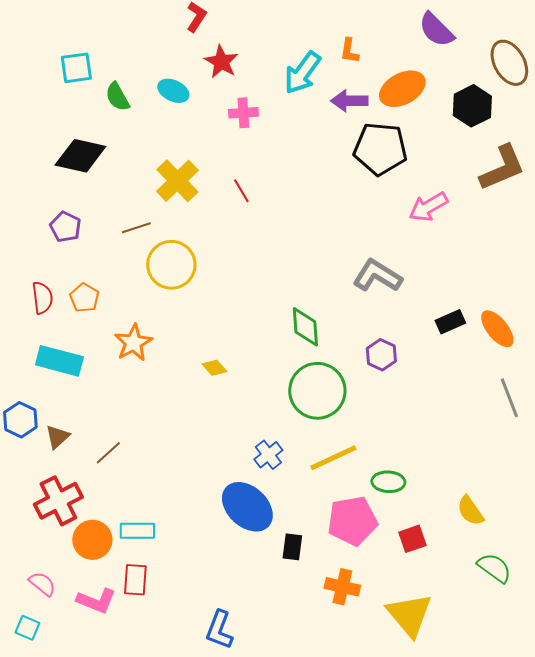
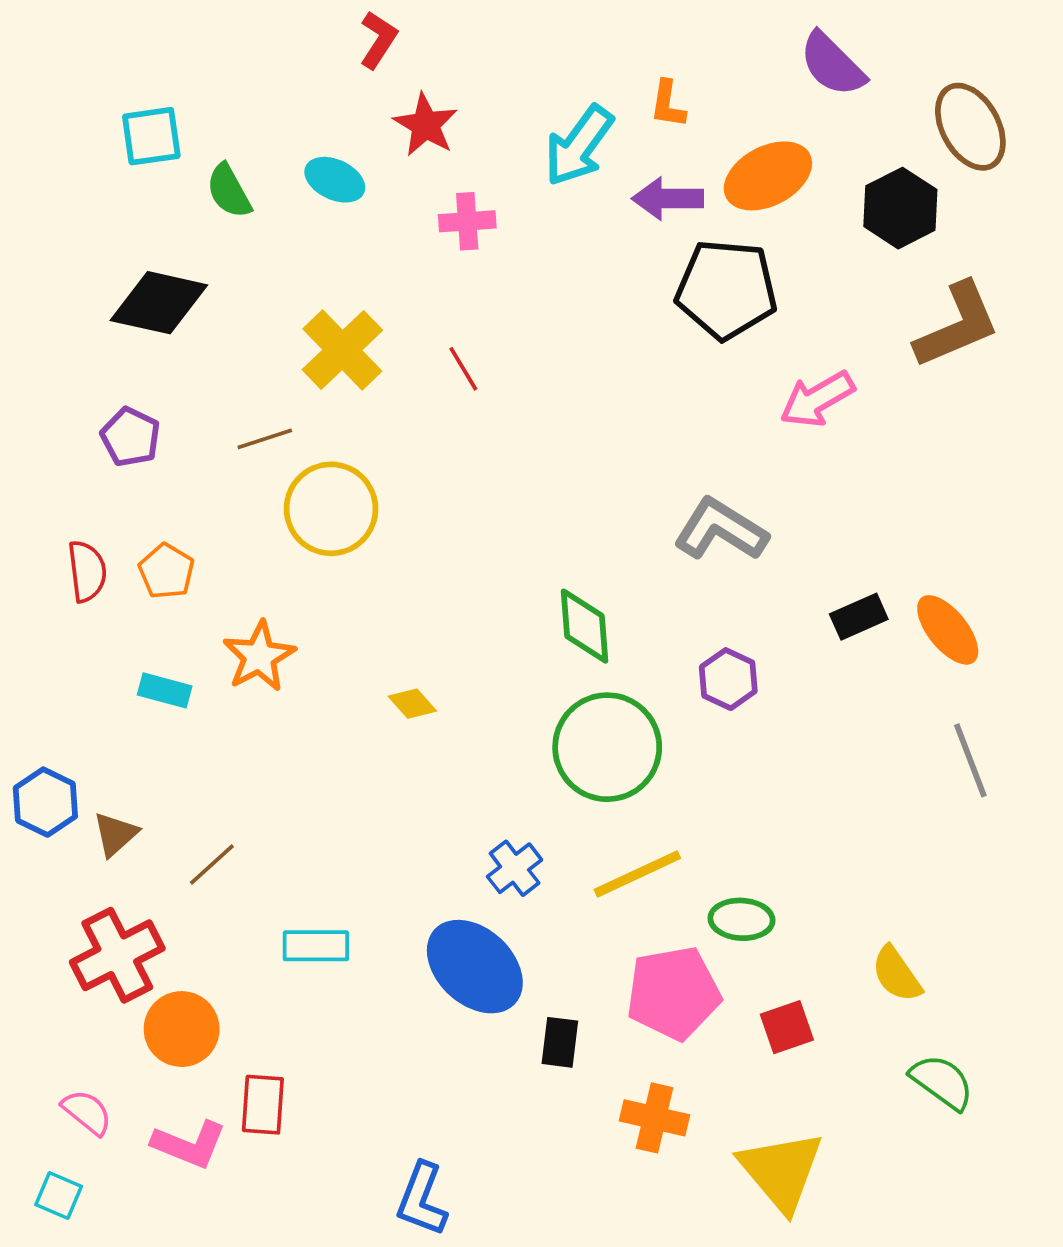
cyan rectangle: (59, 361) -> (165, 690), moved, size x0.6
cyan rectangle: (137, 531) -> (316, 946), moved

